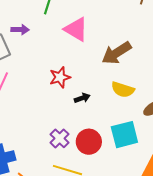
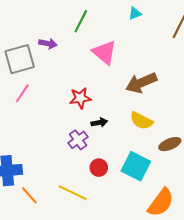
cyan square: (124, 135) -> (136, 166), turned 32
purple cross: (60, 138) -> (78, 140), moved
red circle: (89, 142) -> (99, 168), size x0.7

